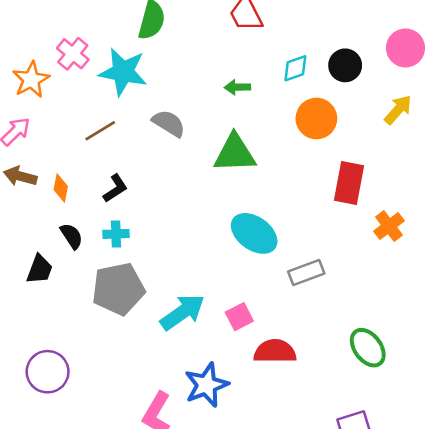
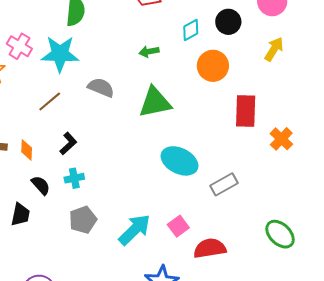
gray pentagon: (118, 289) -> (83, 220), size x0.7

